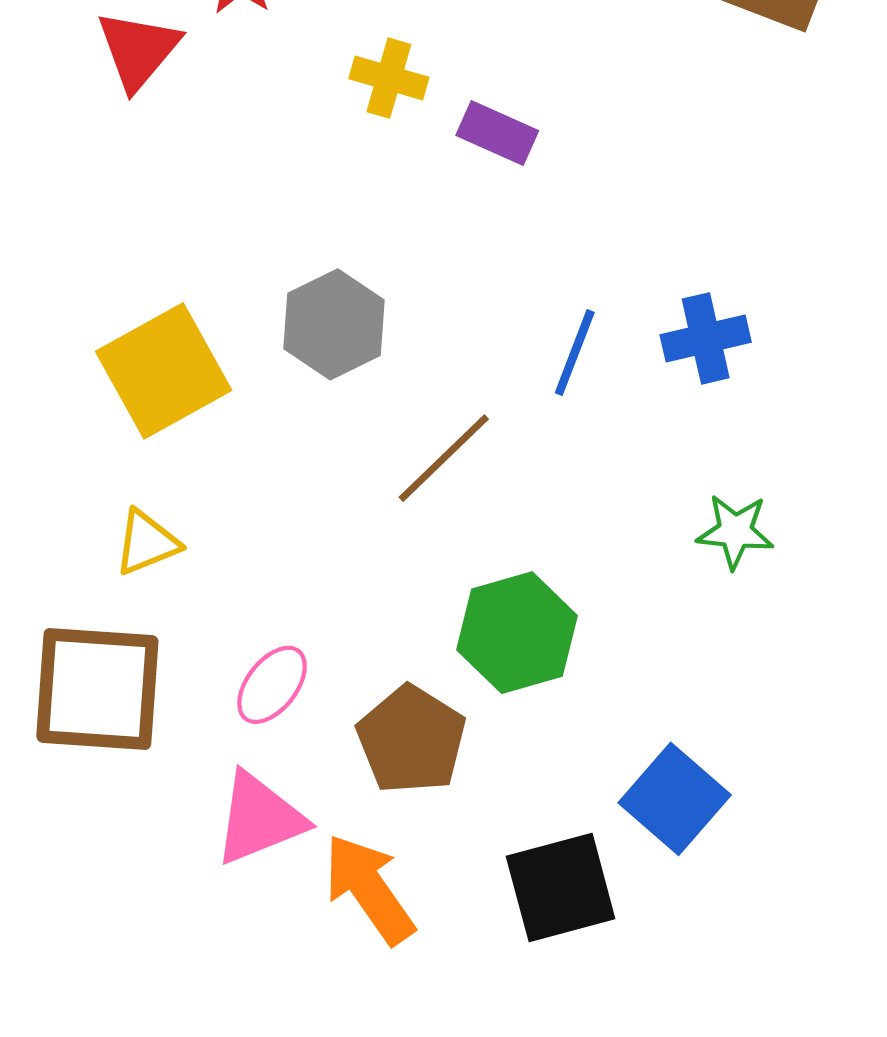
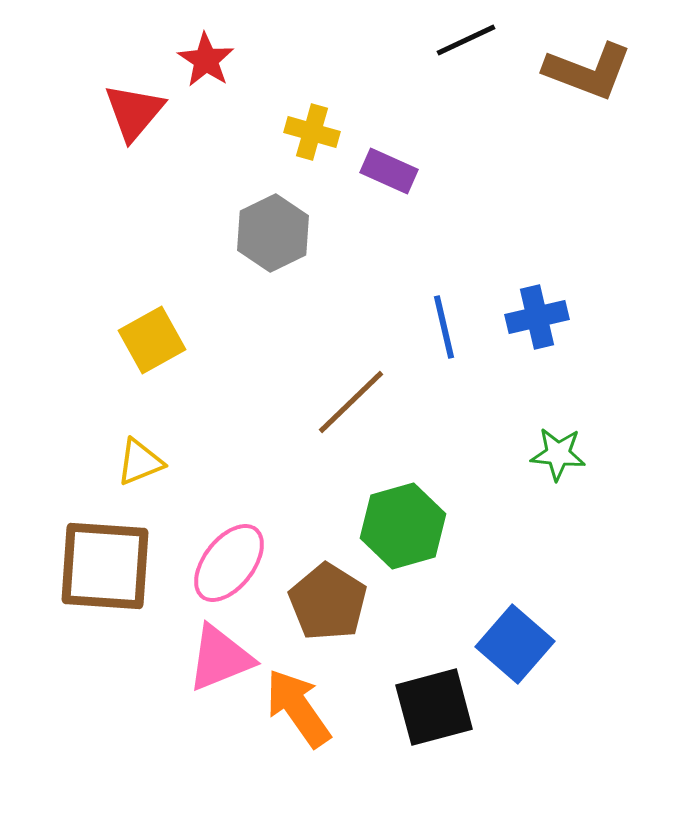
gray hexagon: (334, 324) -> (273, 233), moved
blue line: (575, 353) -> (444, 327), turned -34
yellow square: (164, 371) -> (152, 340), size x0.7
pink ellipse: (272, 685) -> (229, 563), size x1.4

